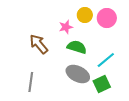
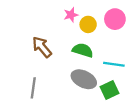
yellow circle: (85, 15) -> (88, 24), moved
pink star: (66, 27) -> (71, 15), moved
cyan line: (106, 60) -> (114, 64), turned 48

